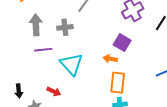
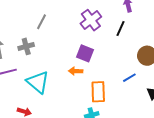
orange rectangle: (118, 83) -> (98, 92), moved

